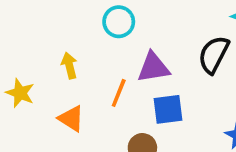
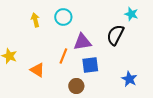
yellow arrow: (69, 66) -> (35, 20), moved

